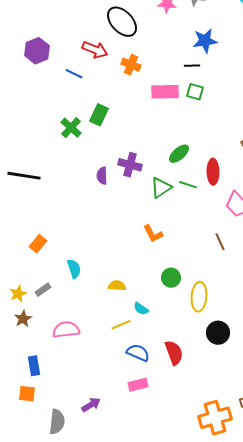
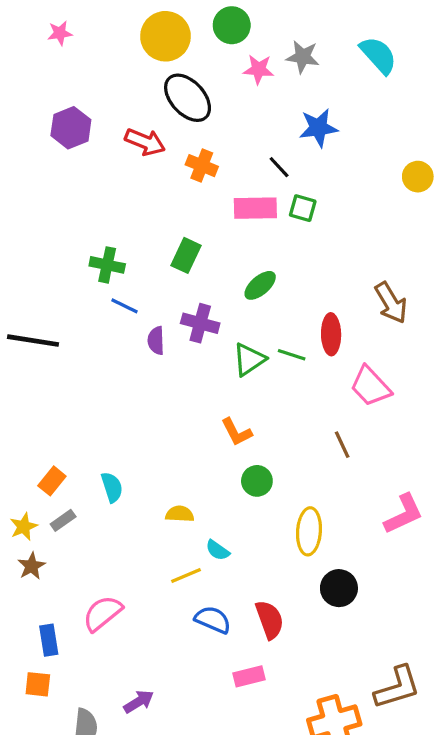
purple hexagon: (37, 51) -> (71, 128), moved
black line: (192, 66) -> (279, 167), moved, turned 49
blue line: (74, 74) -> (125, 306), moved
green rectangle: (99, 115) -> (186, 255), moved
green cross: (71, 128) -> (107, 265), turned -30
green ellipse: (179, 154) -> (260, 285), moved
orange rectangle: (38, 244) -> (52, 481), moved
green circle: (171, 278) -> (257, 481), moved
pink semicircle: (66, 330) -> (102, 613), moved, turned -32
pink rectangle: (138, 385) -> (249, 676), moved

